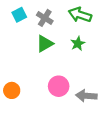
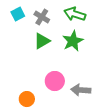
green star: (78, 44) -> (73, 41), size x1.5
orange circle: (12, 90) -> (27, 99), moved

